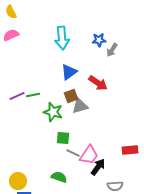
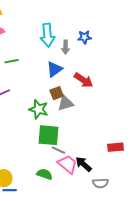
gray arrow: (112, 50) -> (66, 47), moved, turned -32
green line: (33, 95) -> (12, 61), moved
green square: (63, 138) -> (49, 135), size x1.6
pink trapezoid: (89, 155) -> (68, 164), moved, turned -85
black arrow: (98, 167) -> (84, 164), turned -84

